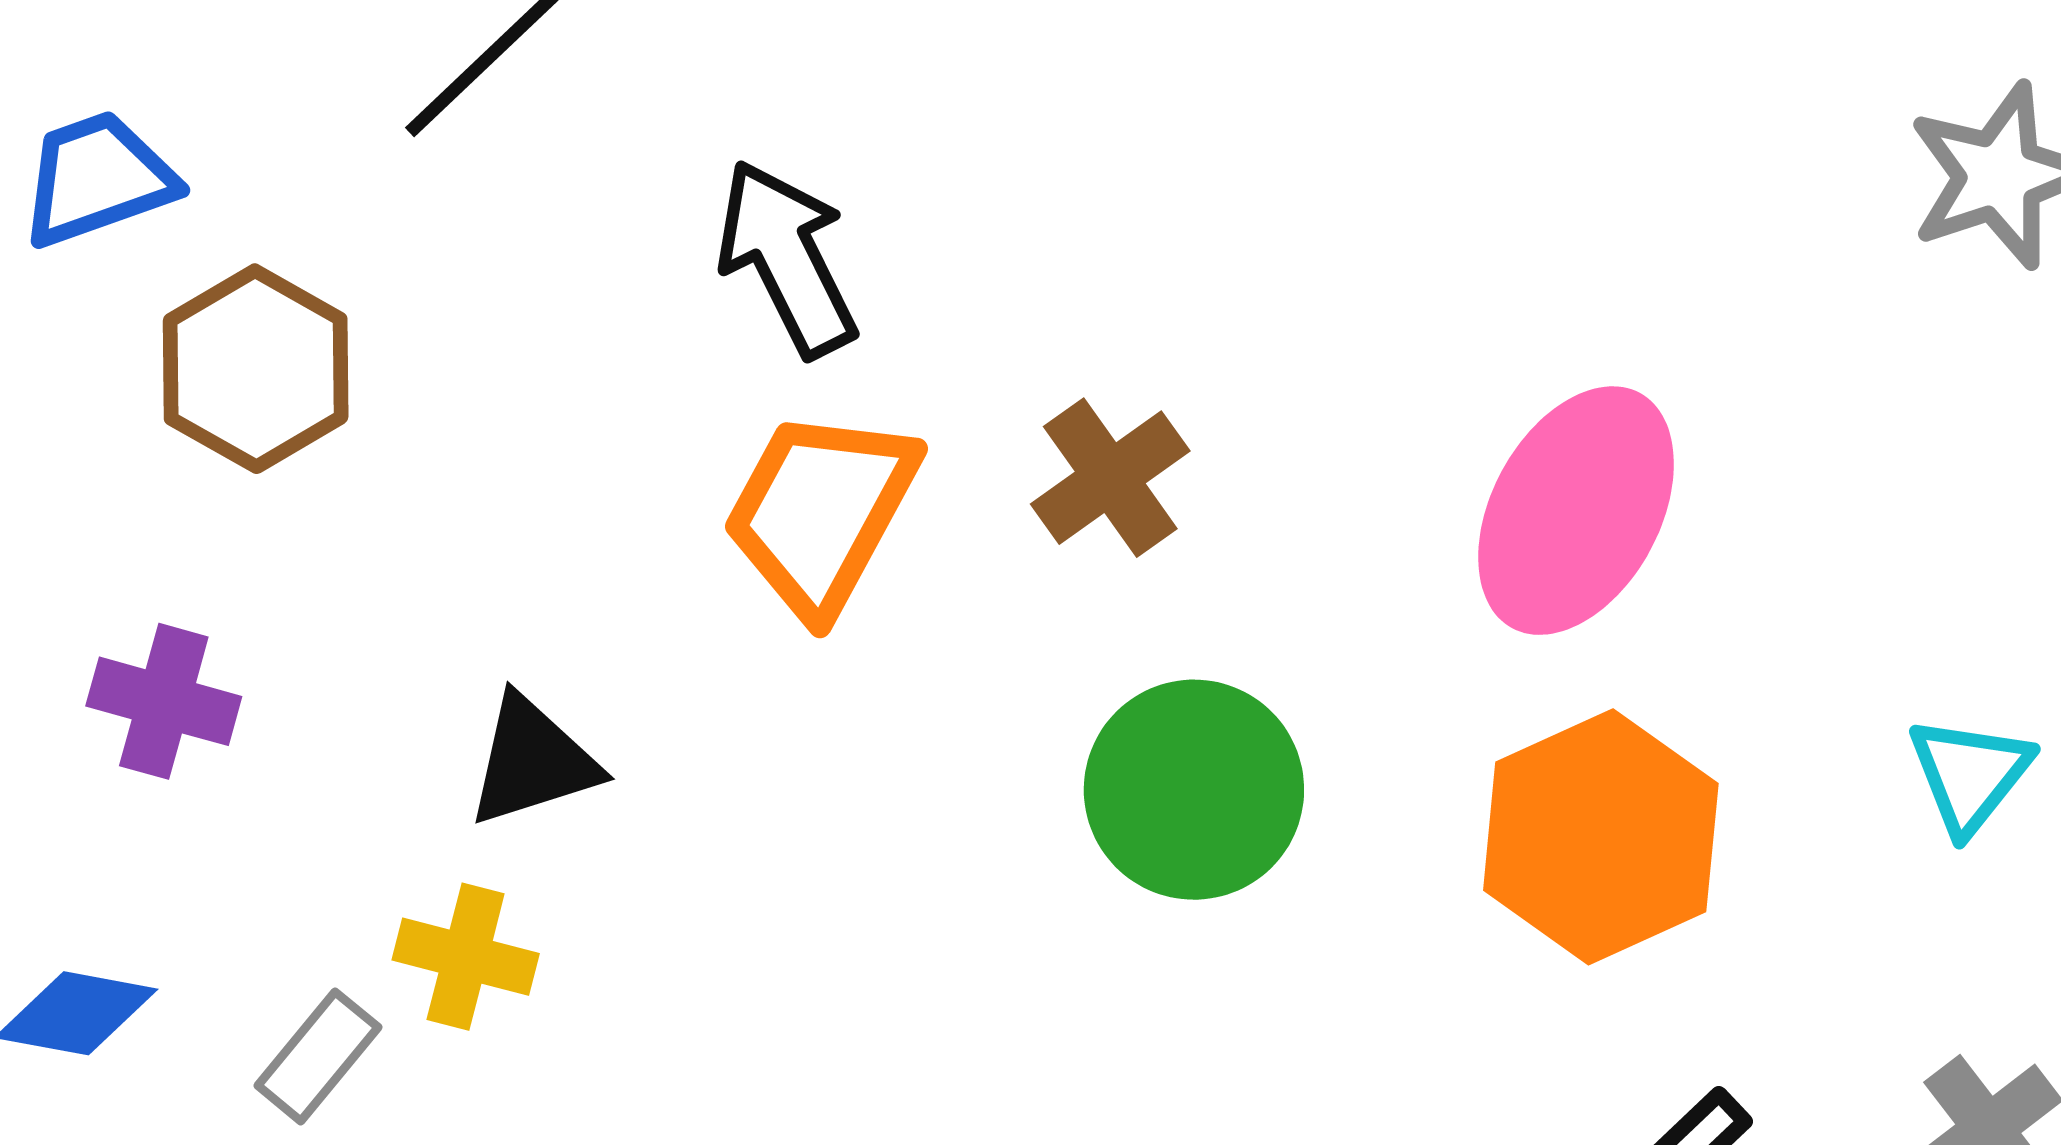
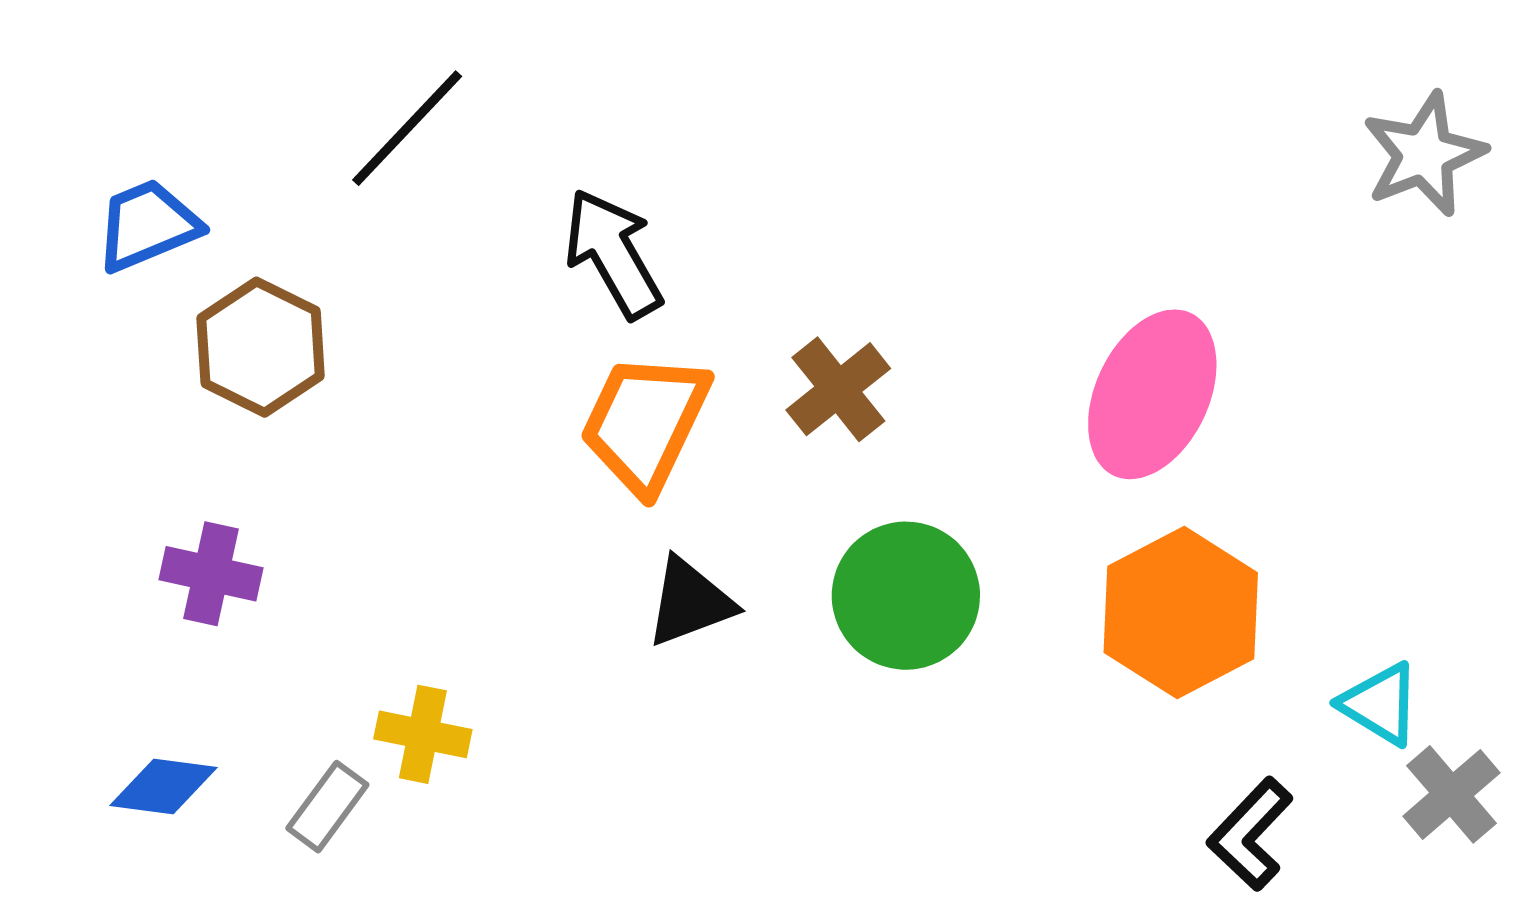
black triangle: (533, 761) -> (690, 602), moved
cyan triangle: (1970, 775) -> (1380, 704), moved, turned -34

